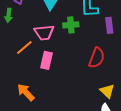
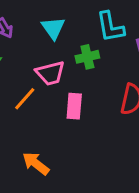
pink rectangle: (46, 60) -> (74, 106), moved

